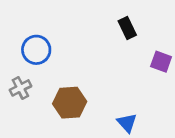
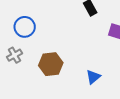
blue triangle: (127, 123) -> (93, 77), turned 35

